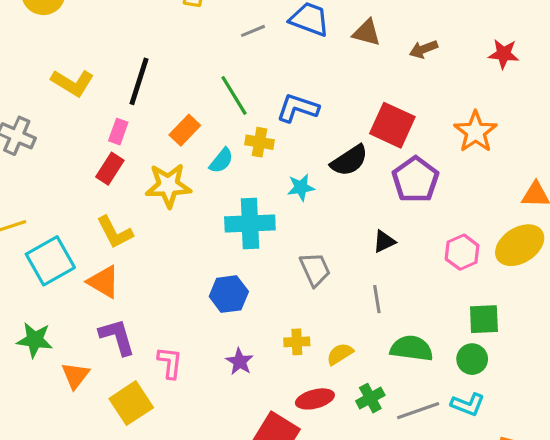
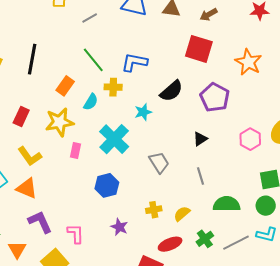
gray line: (253, 31) -> (90, 18), moved
red square: (392, 125) -> (199, 49), moved
pink rectangle: (118, 132) -> (76, 151), moved
cyan cross: (250, 223) -> (114, 139), turned -36

